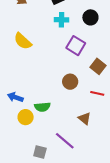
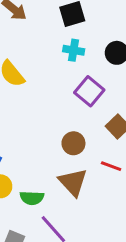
green semicircle: (42, 107) -> (32, 198), moved
brown triangle: (85, 118) -> (73, 182), moved, size x1.5

